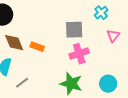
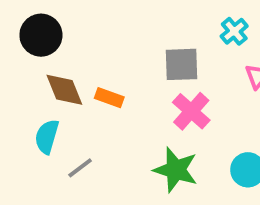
pink cross: (79, 54) -> (191, 111), turned -30

